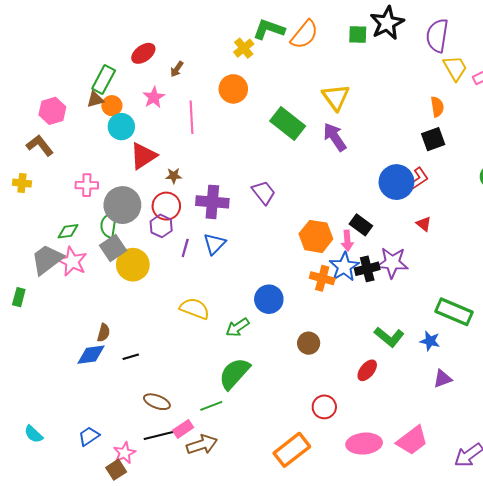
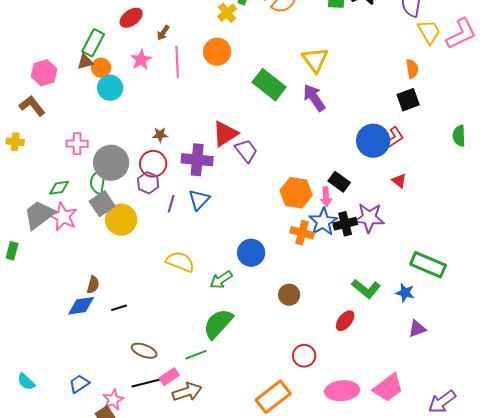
pink line: (191, 117) -> (177, 62), moved
red triangle: (143, 156) -> (225, 134), moved

